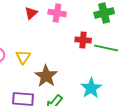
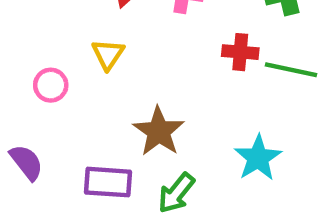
yellow triangle: (23, 57) -> (108, 54), moved

